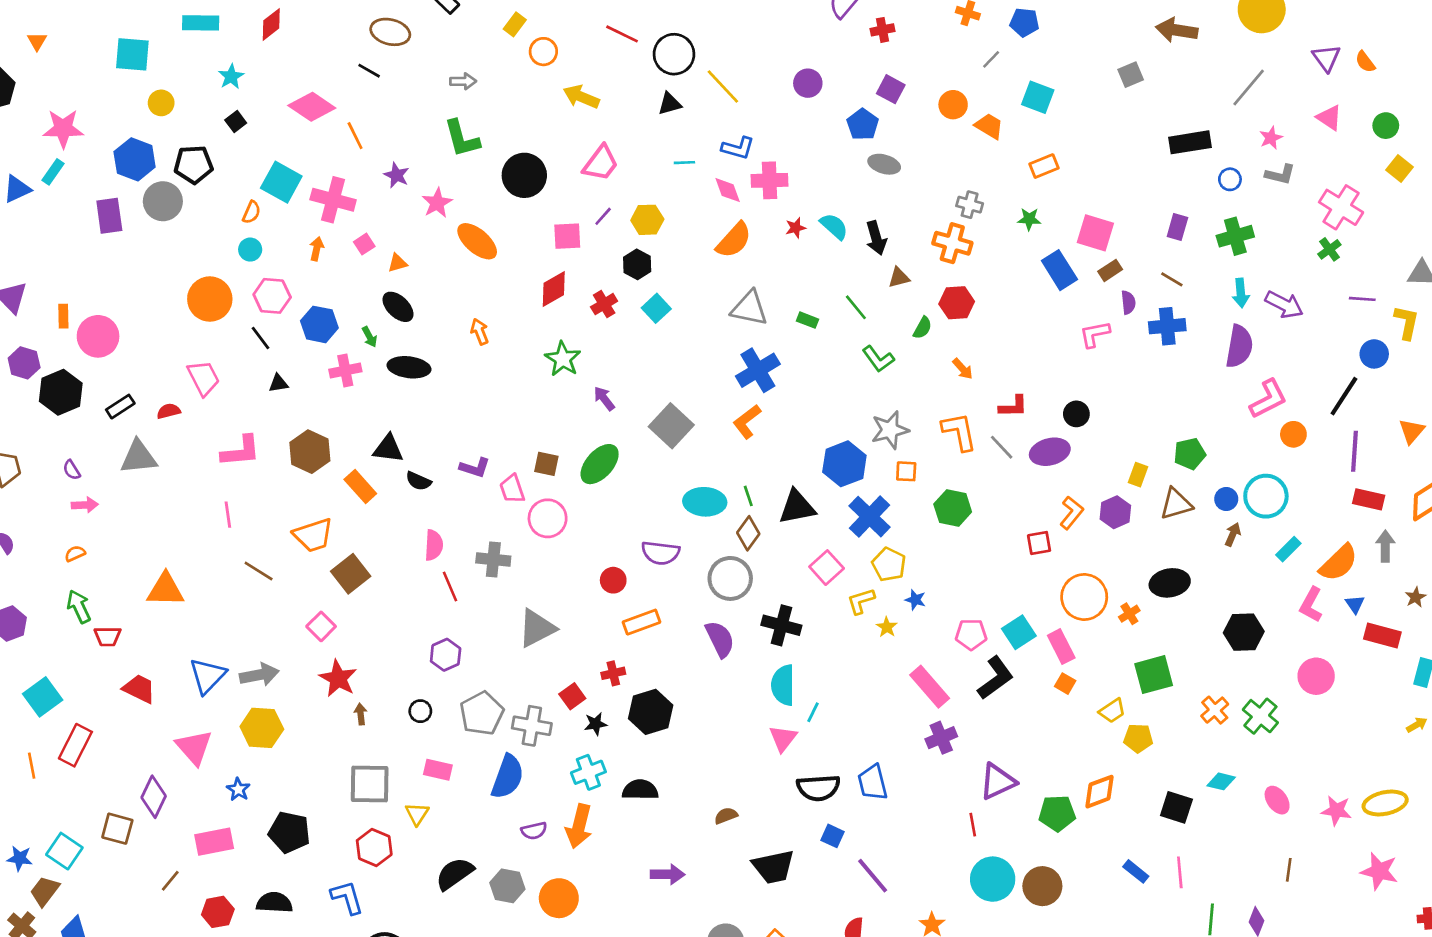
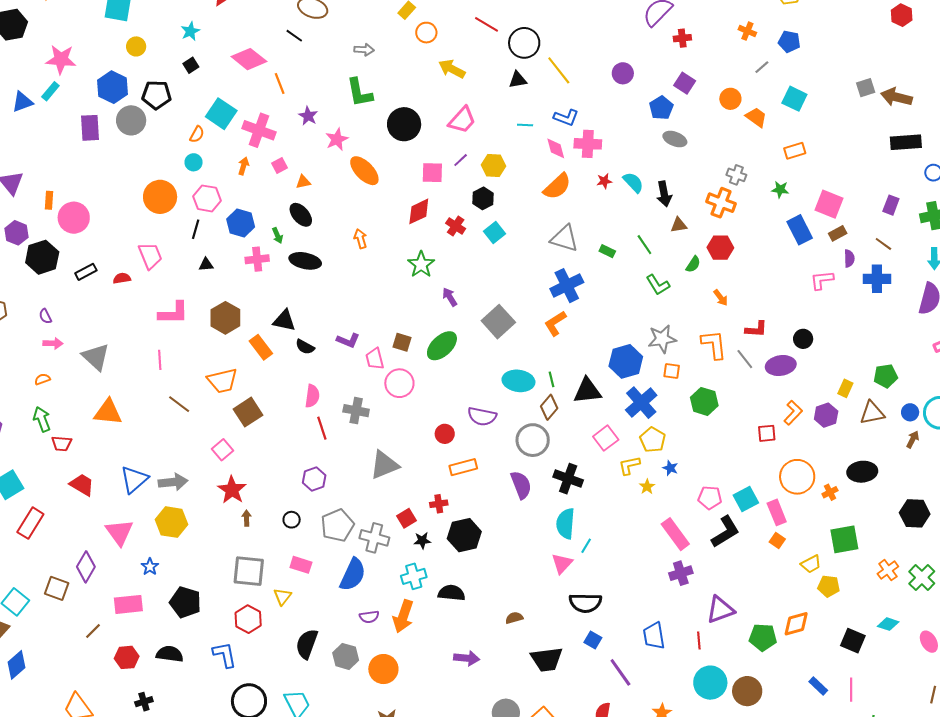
brown arrow: (1177, 30) -> (896, 97), moved
red cross: (604, 304) -> (456, 226), turned -30
black line: (260, 338) -> (196, 229), turned 48
gray triangle: (139, 457) -> (96, 357), moved, turned 44
blue trapezoid: (873, 783) -> (654, 636), moved
black semicircle: (455, 874) -> (307, 644), turned -40

